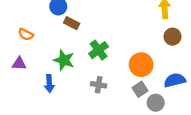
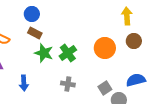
brown rectangle: (72, 23) -> (35, 33), moved
green star: (64, 60) -> (44, 53), moved
orange circle: (141, 65) -> (105, 48), moved

